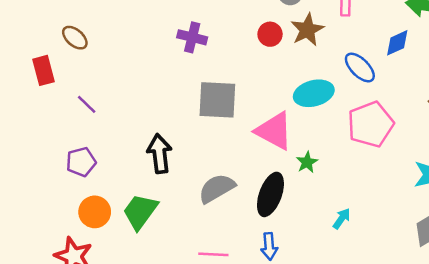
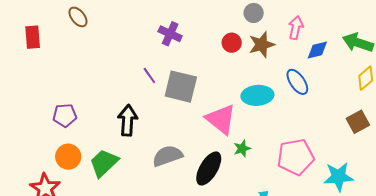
blue diamond: (397, 43) -> (317, 50), moved
red rectangle: (43, 70) -> (33, 37), moved
purple line: (87, 104) -> (149, 76), moved
pink pentagon: (371, 124) -> (296, 157), moved

